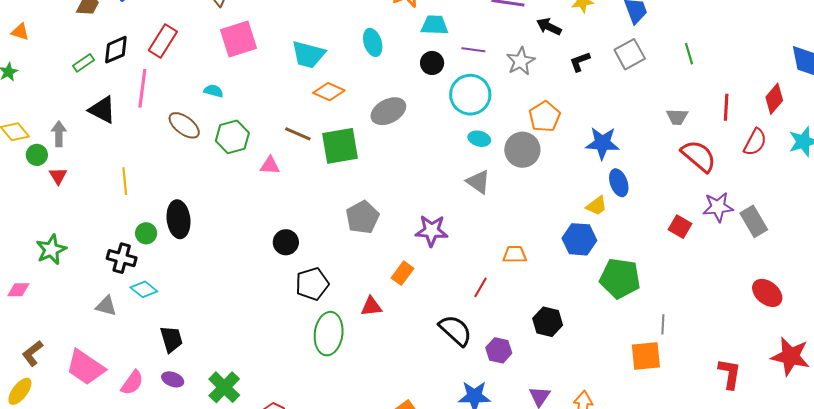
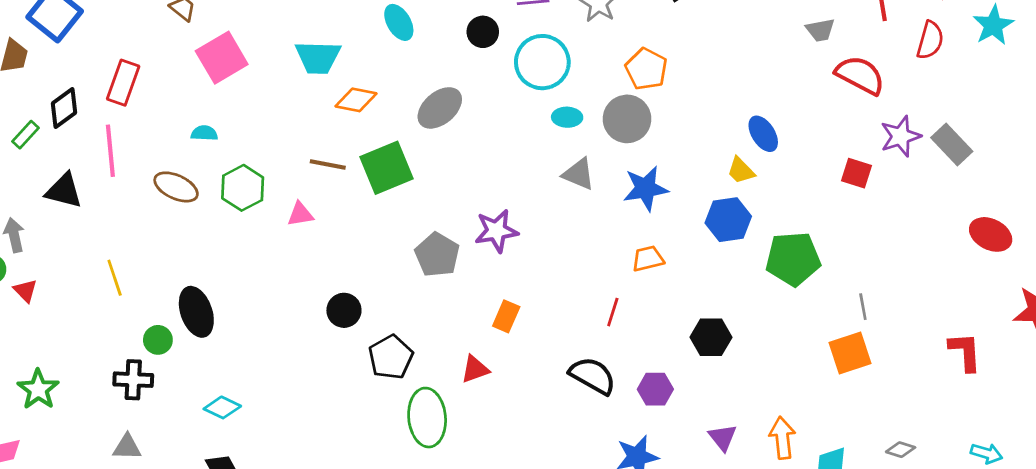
blue star: (602, 143) -> (646, 188), moved
yellow trapezoid: (597, 206) -> (741, 171), turned 95
purple star: (432, 231) -> (496, 231), moved
cyan diamond: (144, 289) -> (222, 407), moved

